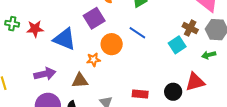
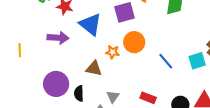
blue line: (137, 33) -> (166, 61), moved
purple arrow: (45, 74) -> (58, 38), moved

